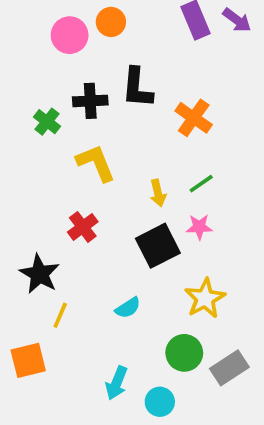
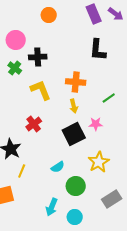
pink circle: (70, 35) -> (16, 40), moved
black L-shape: (137, 88) -> (98, 50), moved
orange cross: (194, 118) -> (76, 82), moved, turned -30
green line: (201, 184) -> (109, 98), moved
green circle: (184, 353) -> (76, 186), moved

